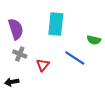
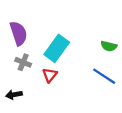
cyan rectangle: (56, 24) -> (57, 48), moved, turned 30
blue line: (75, 58) -> (104, 76), moved

